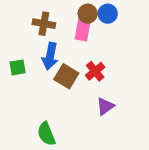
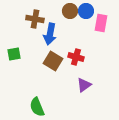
pink rectangle: (83, 30) -> (101, 23), moved
blue arrow: (50, 56) -> (50, 34), moved
red cross: (95, 71) -> (76, 57), turned -35

